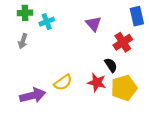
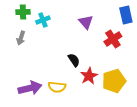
black semicircle: (111, 65) -> (74, 60), moved
yellow semicircle: (63, 82) -> (57, 87), moved, turned 42
red star: (97, 82) -> (89, 76), turned 30

